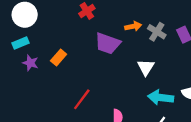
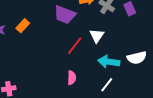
red line: (82, 99) -> (75, 46), moved

